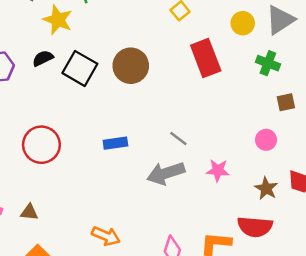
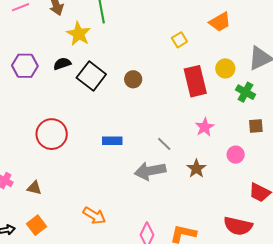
yellow circle: (243, 23) -> (225, 68), moved
brown circle: (131, 66) -> (133, 79), size x0.6
pink star: (218, 170) -> (205, 127), moved, turned 30
brown star: (266, 188) -> (196, 169), moved
red semicircle: (255, 227) -> (238, 226), moved

